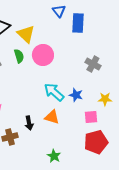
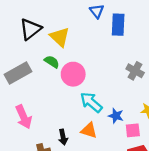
pink circle: (43, 55) -> (73, 74), moved
green semicircle: (19, 56) -> (52, 62), turned -40
blue star: (76, 95) -> (116, 116), moved

